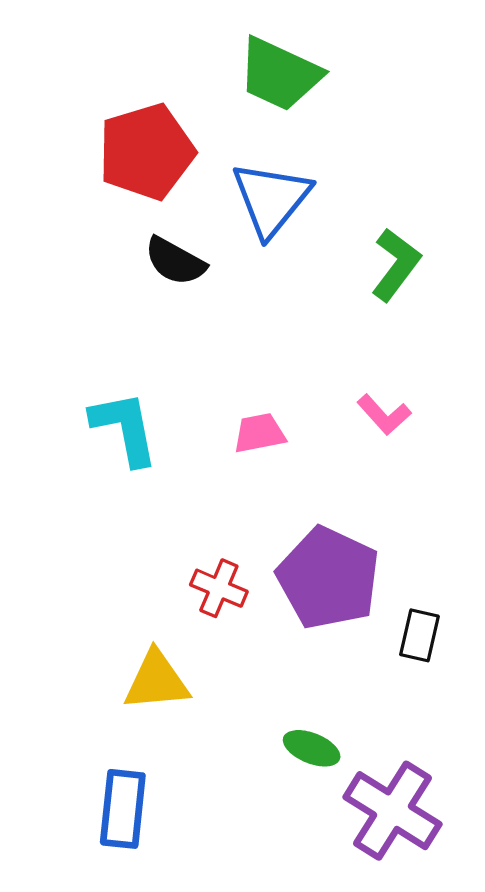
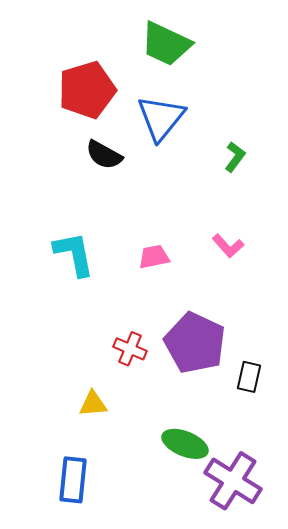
green L-shape: (396, 265) -> (235, 157), size x0.7
yellow triangle: (157, 681) -> (93, 404), size x0.7
green ellipse: (312, 748) -> (185, 444), size x1.4

